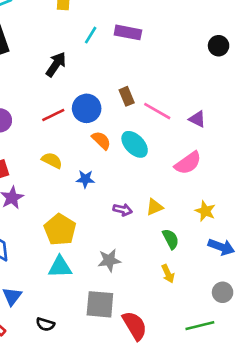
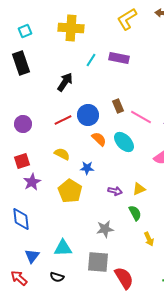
yellow pentagon: (60, 230) -> (70, 191), moved
green semicircle: (171, 239) -> (135, 213), moved
cyan triangle: (60, 267) -> (63, 248), moved

